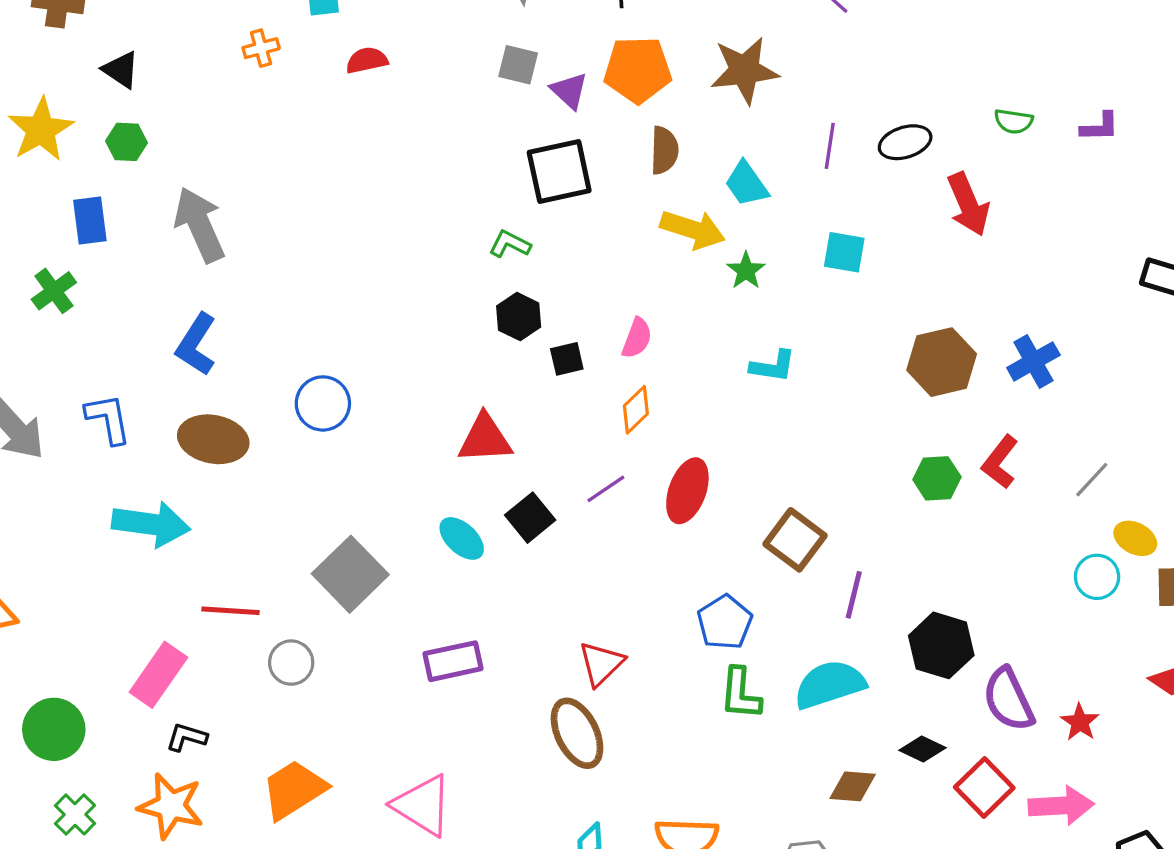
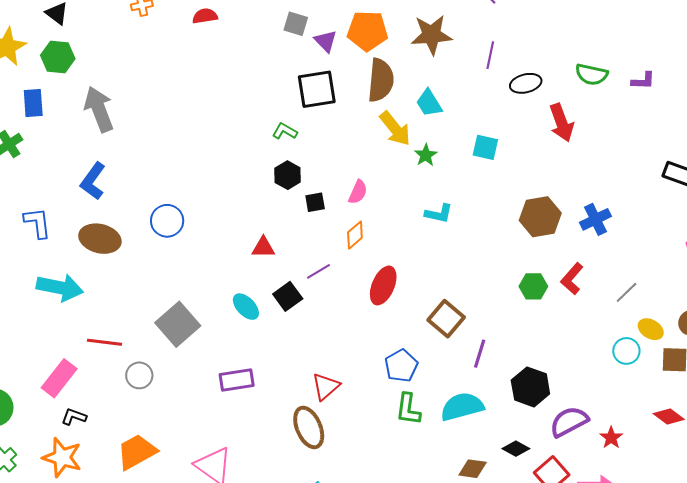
green semicircle: (1014, 121) -> (592, 74), size x1.4
green hexagon: (126, 142) -> (58, 57), size x1.4
purple line: (830, 146) -> (490, 55), moved
brown semicircle: (664, 150) -> (381, 80), size x1.5
yellow arrow: (693, 229) -> (395, 129), turned 30
red triangle: (485, 439) -> (263, 247), size x0.7
purple line: (606, 489) -> (319, 271), moved
purple semicircle: (1008, 699) -> (569, 422), turned 84

